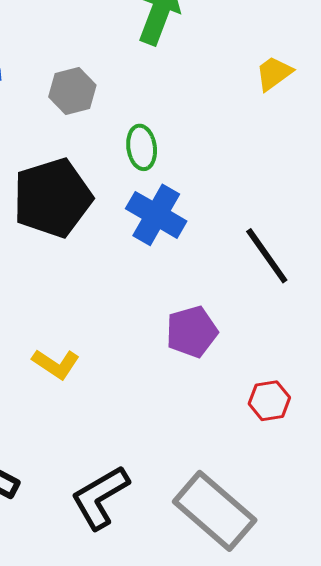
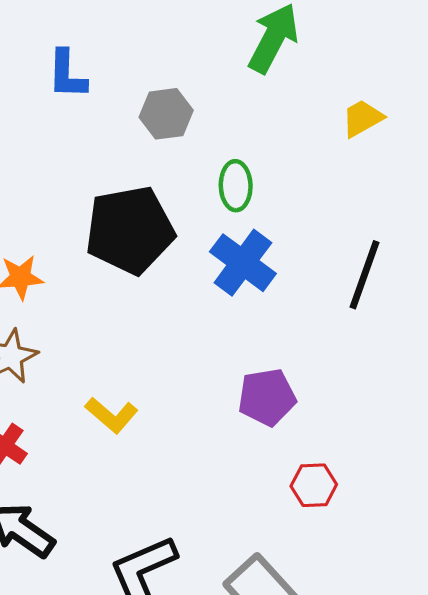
yellow trapezoid: (274, 73) -> (362, 118), moved
black line: (267, 256) -> (364, 275), moved, turned 48
red hexagon: (269, 401) -> (314, 485), moved

